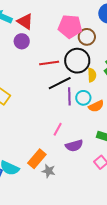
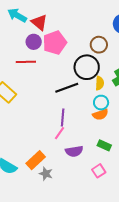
pink pentagon: (70, 26) -> (55, 43), moved, turned -30
red line: (49, 63) -> (26, 62), moved
purple line: (69, 96) -> (63, 117), moved
cyan circle: (83, 98) -> (101, 103), moved

